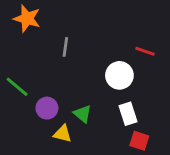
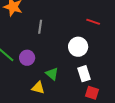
red line: (145, 51) -> (93, 22), moved
purple circle: (47, 108) -> (27, 58), moved

